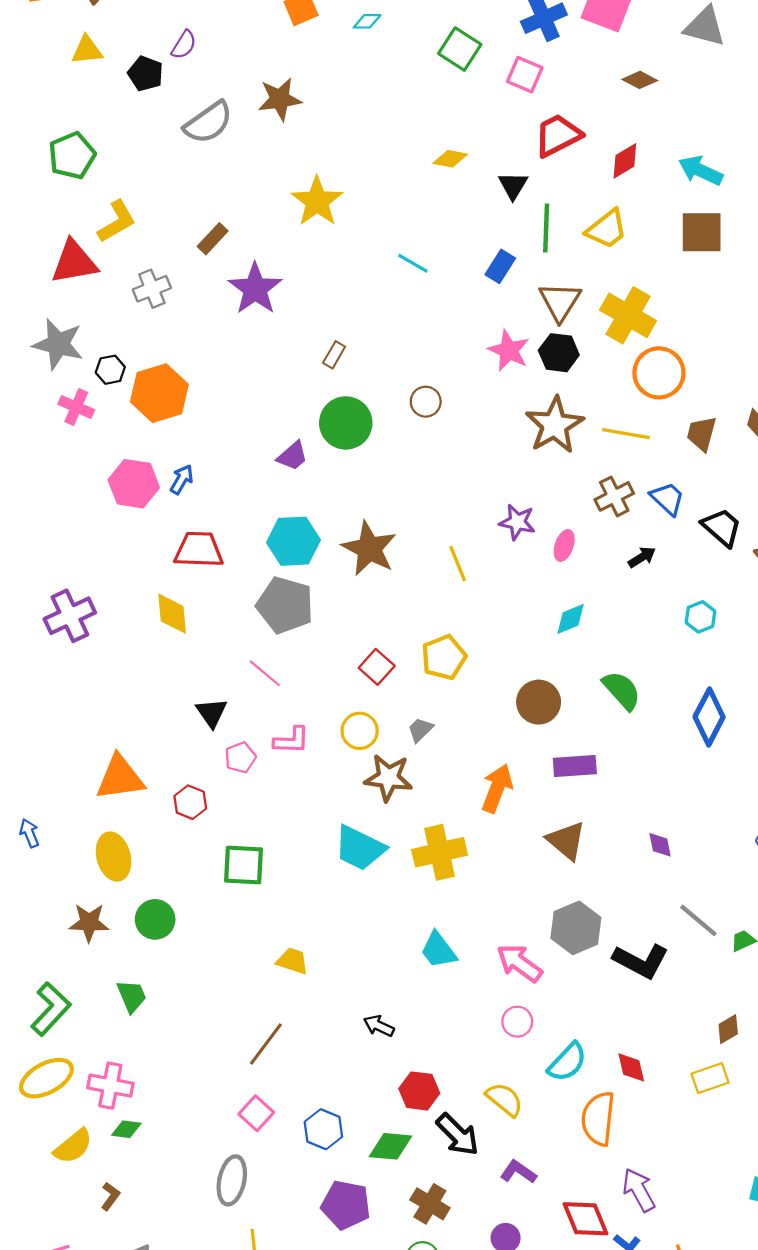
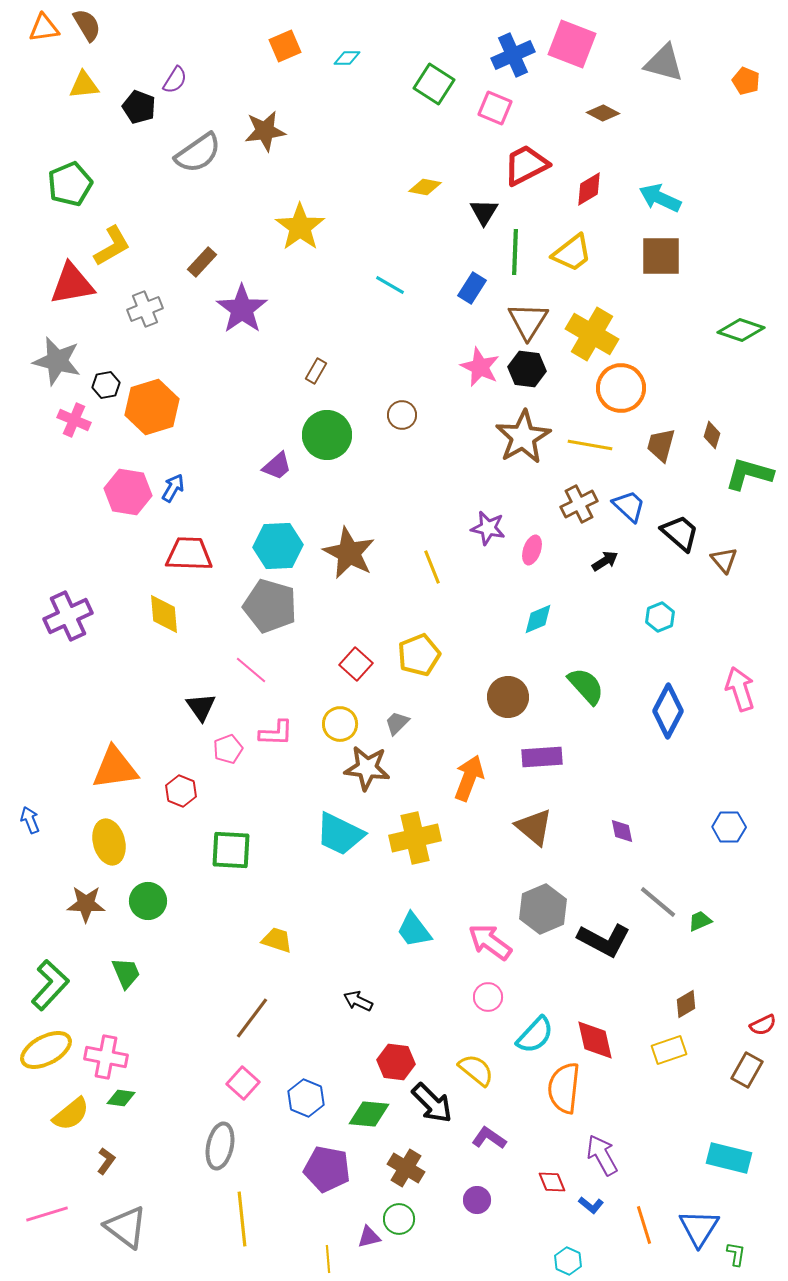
red diamond: (631, 1067) -> (595, 1040), size x1.4
red diamond: (585, 1219) -> (552, 1182), size x0.6

